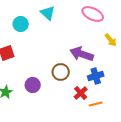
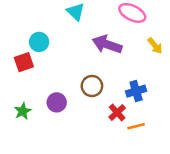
cyan circle: (21, 24) -> (39, 42), moved
purple arrow: (82, 54) -> (107, 44), moved

